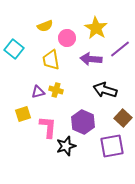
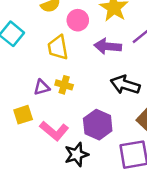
pink L-shape: (48, 127) -> (54, 131), turned 125

